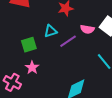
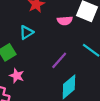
purple line: (68, 41) -> (59, 60), moved

